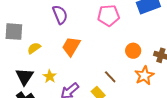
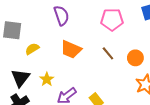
orange trapezoid: (71, 46) -> (71, 49), turned -100
brown line: (110, 77) -> (108, 53), moved

